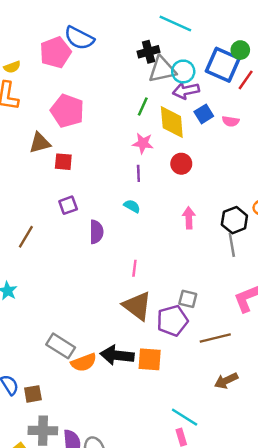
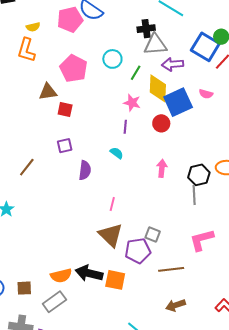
cyan circle: (183, 71) -> (112, 59), moved
blue square: (204, 114) -> (178, 102), moved, size x1.8
gray rectangle: (61, 346) -> (54, 302), moved, turned -75
brown square: (33, 394) -> (24, 288), moved

